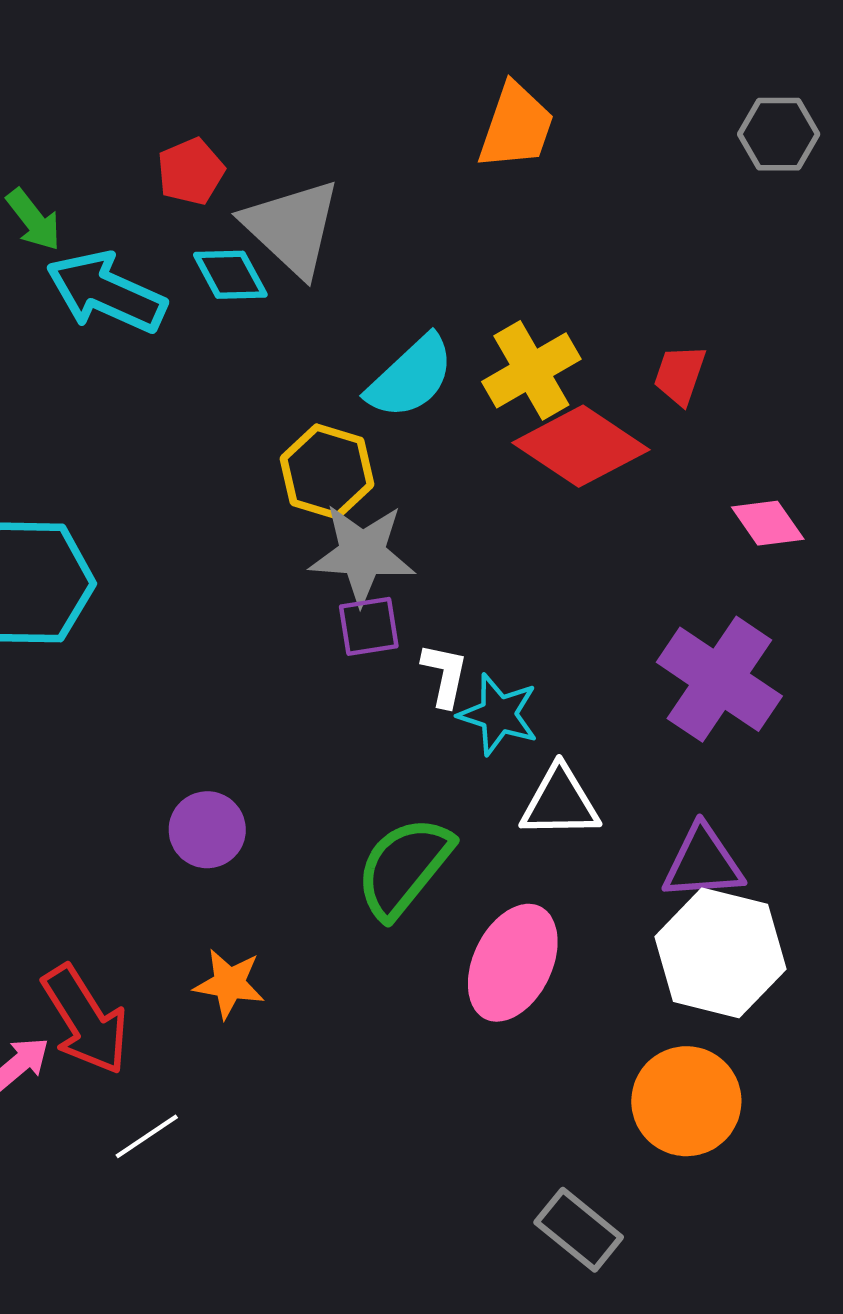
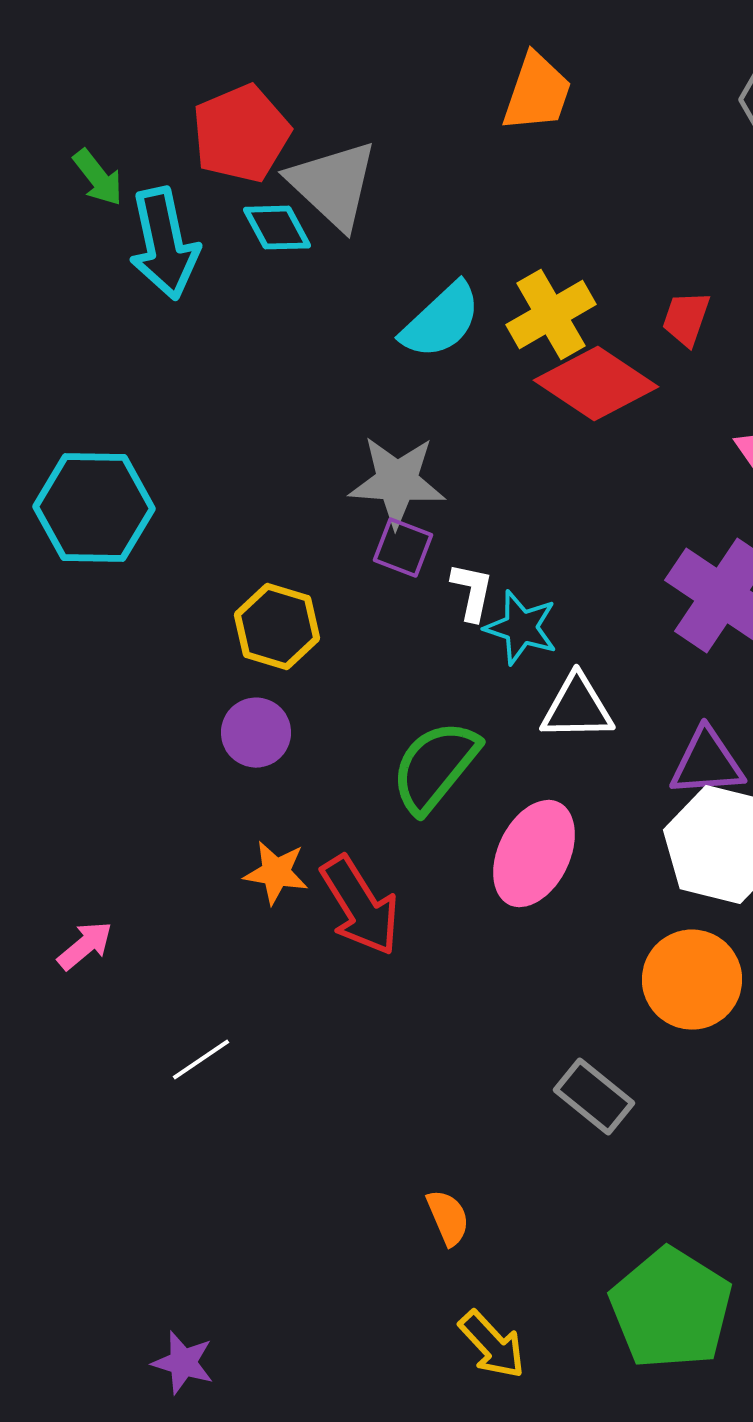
red pentagon: (191, 171) -> (241, 134), size x1.6
cyan arrow: (106, 292) -> (164, 244), turned -126
yellow hexagon: (327, 471) -> (277, 627), moved
purple square: (369, 626) -> (403, 548), turned 30
red arrow: (85, 1020) -> (360, 906), moved
white line: (147, 1136) -> (201, 1060), moved

